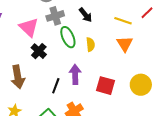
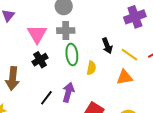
black arrow: (85, 15) -> (107, 46), moved
orange triangle: (125, 44) -> (125, 77), turned 36

